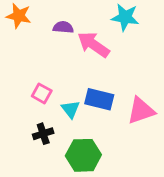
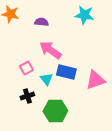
pink arrow: (93, 45) -> (50, 50), moved
pink square: (42, 93) -> (26, 68), turned 32

